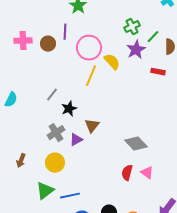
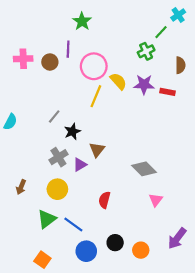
green cross: (132, 27) -> (146, 51), moved
green line: (153, 37) -> (161, 32), moved
purple star: (136, 50) -> (144, 84), moved, turned 30
red semicircle: (127, 173) -> (104, 200), moved
pink triangle: (147, 173) -> (156, 200), turned 32
blue line: (70, 196) -> (73, 224), turned 48

